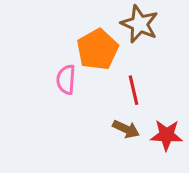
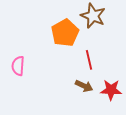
pink semicircle: (66, 80) -> (18, 66), moved

